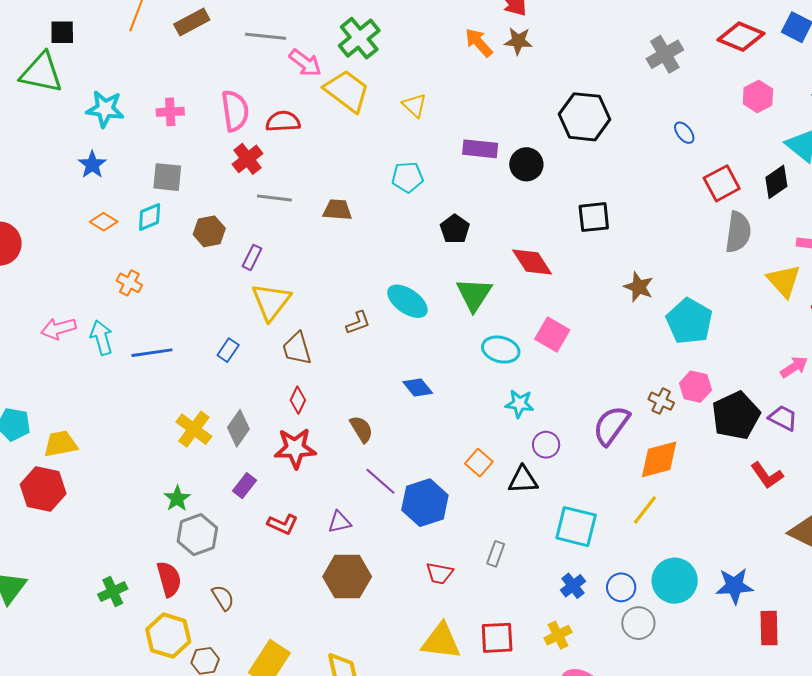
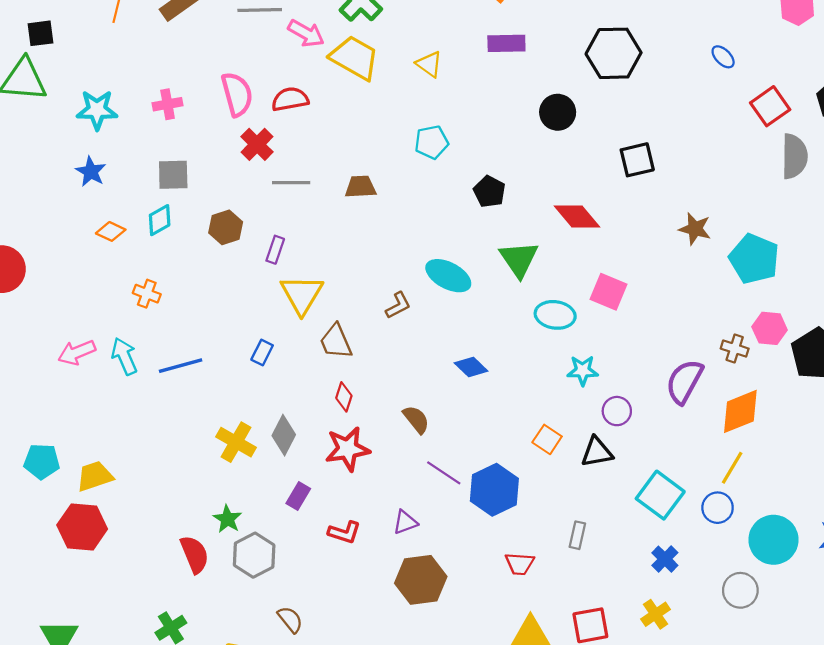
purple rectangle: (480, 149) -> (506, 43), moved
cyan square: (576, 527) -> (660, 495), turned 30
red semicircle: (169, 579) -> (195, 554), moved
blue circle: (621, 587) -> (718, 508), moved

